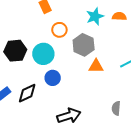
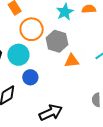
orange circle: (59, 30) -> (32, 29), size x1.5

